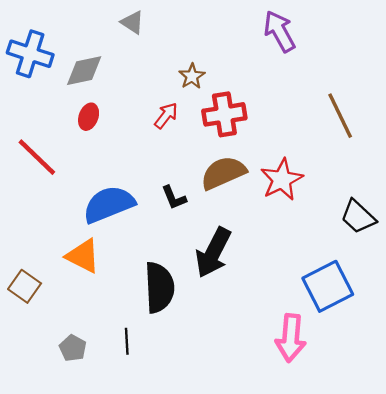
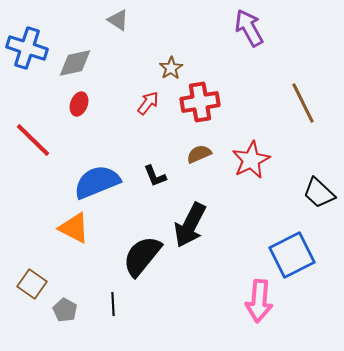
brown semicircle: (223, 173) -> (199, 154), size x0.6
brown square: (25, 286) -> (32, 284), moved
black semicircle: (159, 287) -> (142, 256), turned -138

